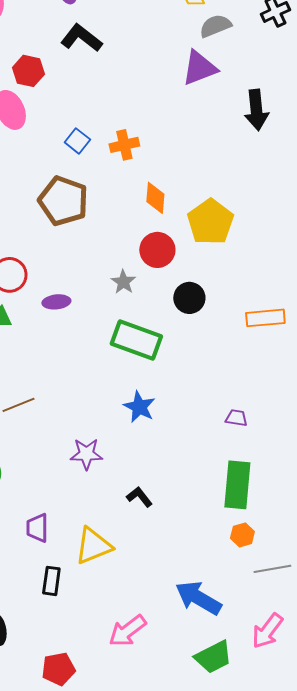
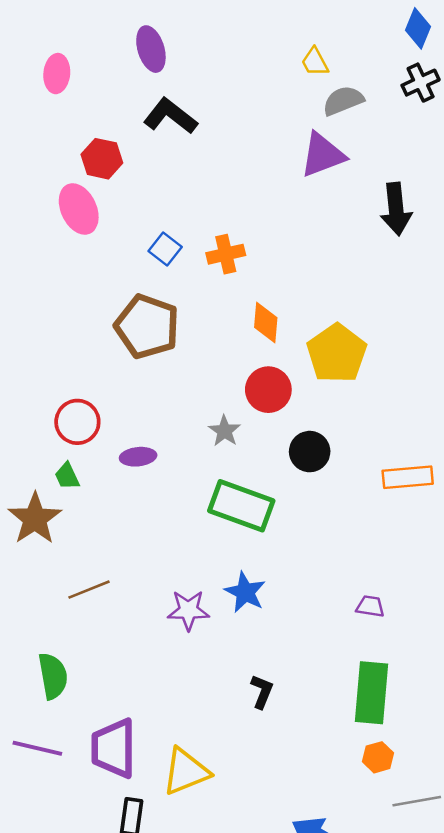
purple star: (86, 454) -> (188, 610), moved
black L-shape: (139, 497) -> (262, 691), moved, turned 60
purple trapezoid: (37, 528) -> (114, 748), size x1.6

